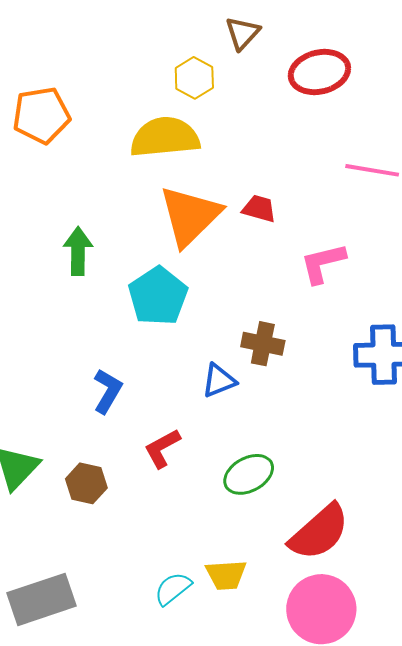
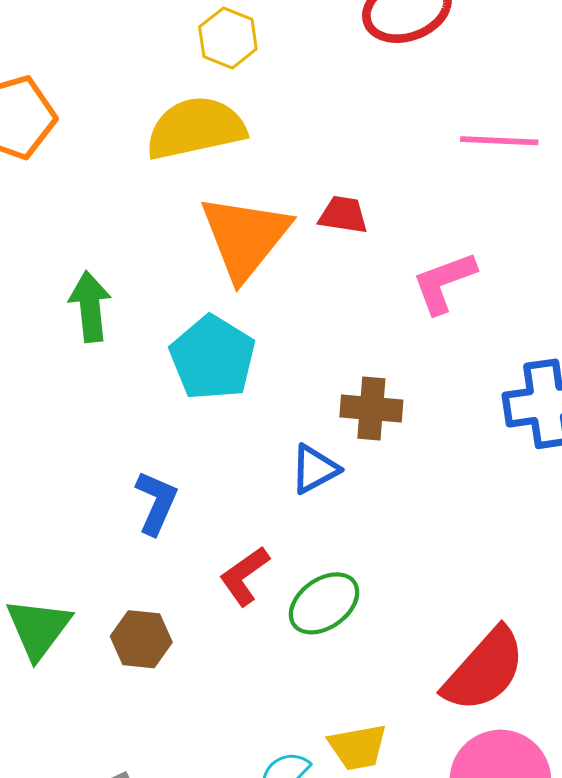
green ellipse: (249, 474) -> (324, 603), moved

